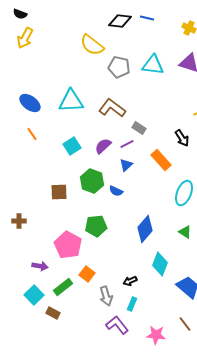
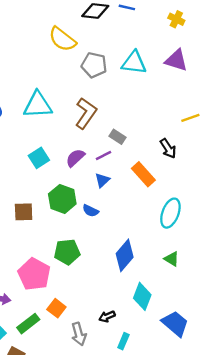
brown L-shape: (112, 108) -> (86, 113), turned 88
cyan rectangle: (132, 304) -> (123, 341), moved

